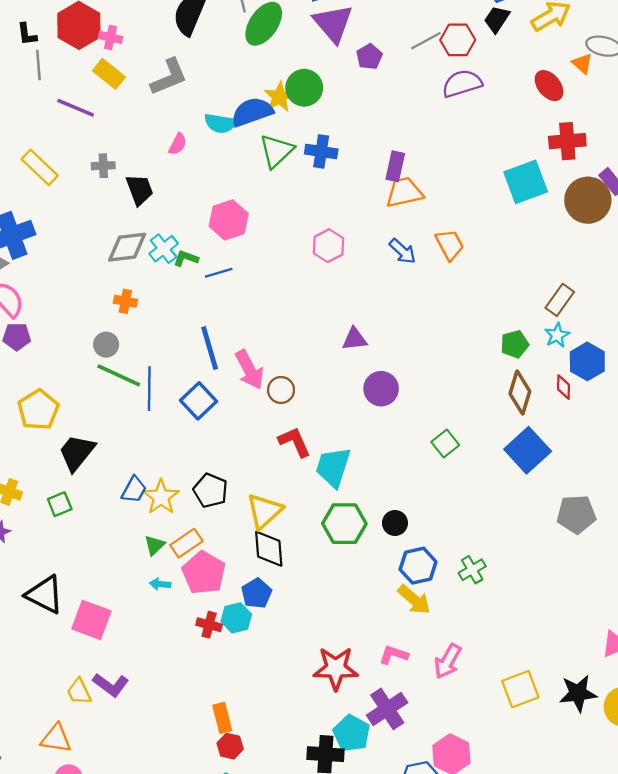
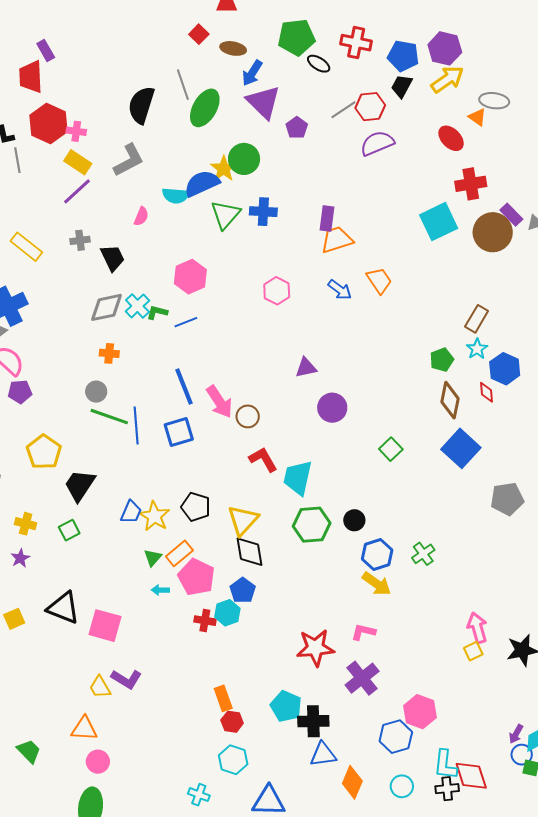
purple line: (76, 108) -> (77, 191), moved, turned -60
blue square: (199, 401) -> (179, 432), turned 32
pink arrow: (448, 661) -> (477, 628), moved, turned 140
yellow square: (520, 689) -> (473, 651), size x0.6
cyan pentagon: (352, 733) -> (286, 706), moved

